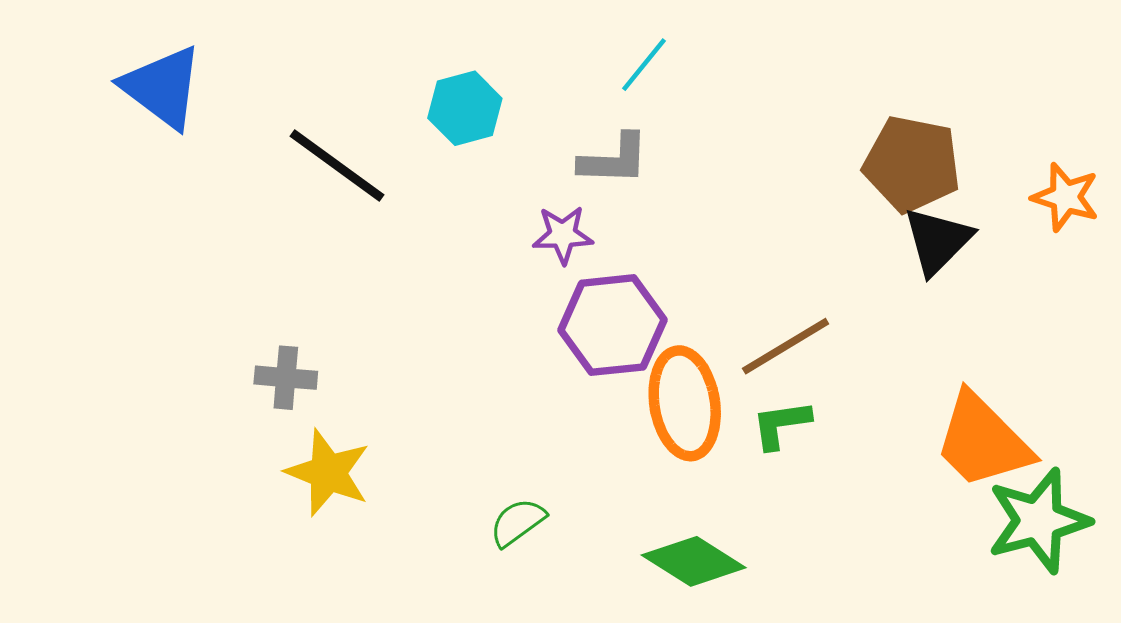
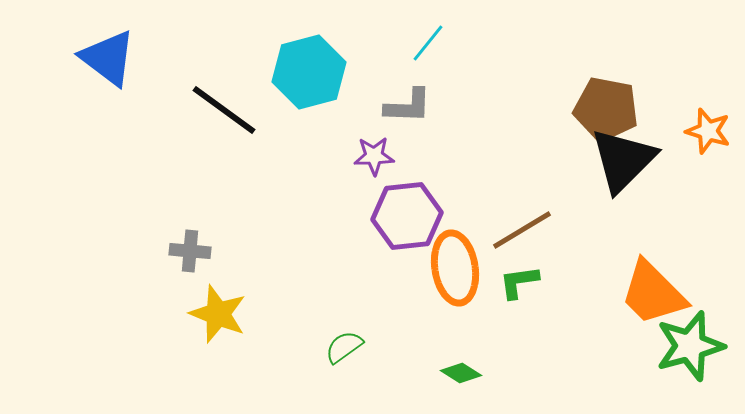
cyan hexagon: (465, 108) -> (309, 72), size x1.5
black triangle: (938, 241) -> (623, 160), size x1.4
green diamond: (694, 561) -> (461, 373), size x0.6

